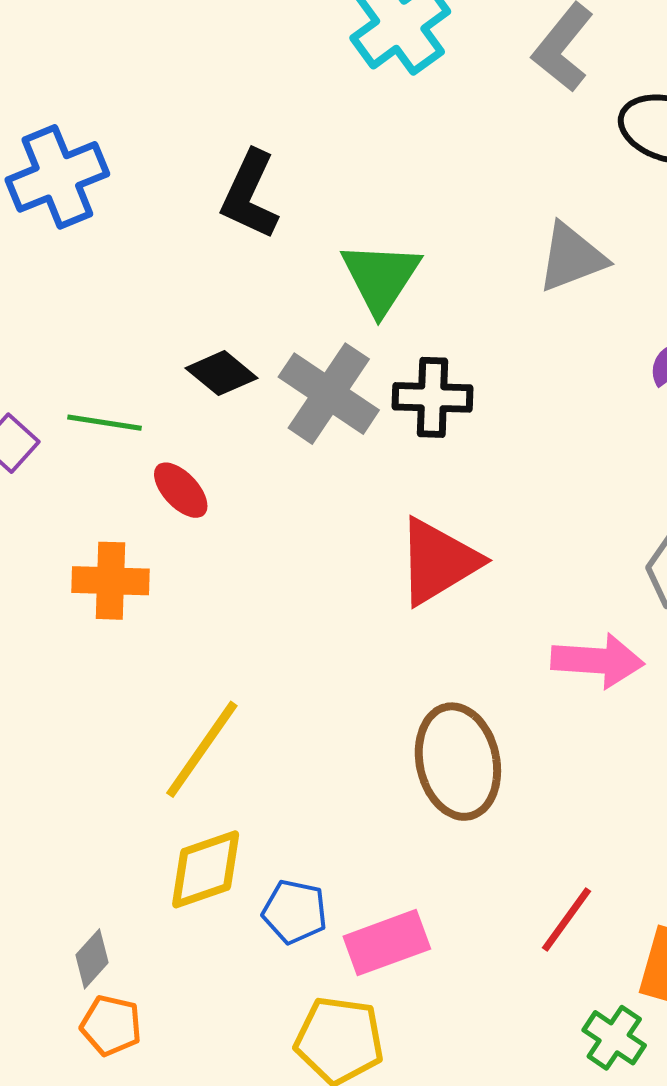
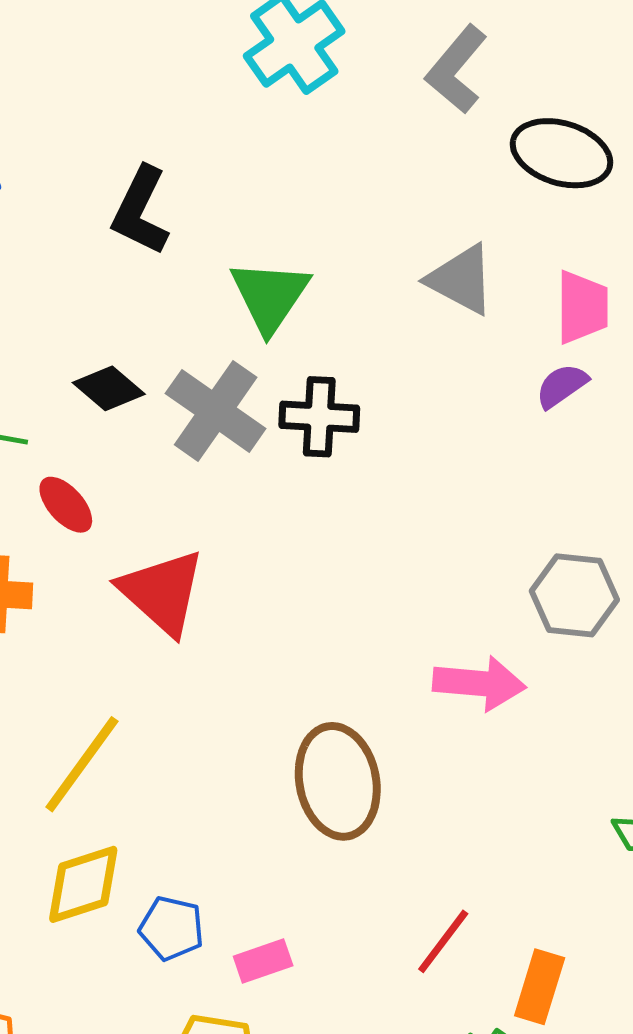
gray triangle: (572, 257) -> (461, 280), turned 48
red triangle: (438, 562) -> (162, 592), moved, turned -48
pink rectangle: (387, 943) -> (263, 961), size x0.7

